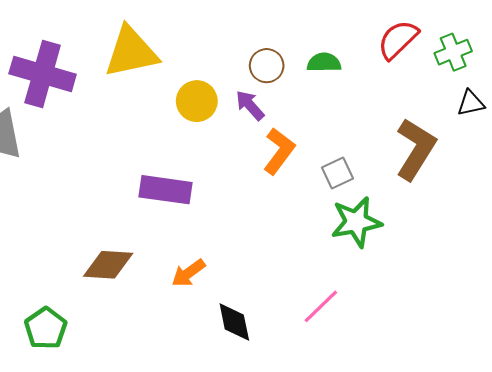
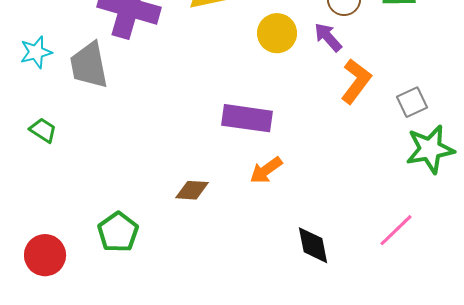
brown diamond: (108, 265) -> (192, 190), size x0.7
orange arrow: (188, 273) -> (266, 170), moved
green pentagon: (46, 328) -> (118, 232), moved

